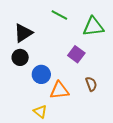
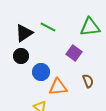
green line: (59, 15) -> (48, 27), moved

